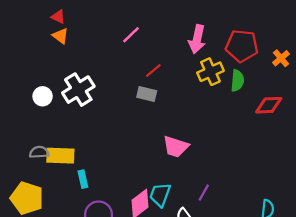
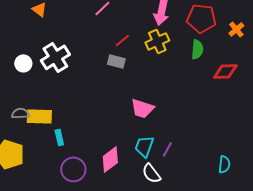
yellow cross: (210, 72) -> (157, 41), moved
cyan trapezoid: (160, 195) -> (144, 146), moved

